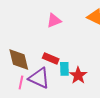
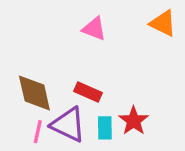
pink triangle: (54, 21) -> (94, 29), turned 42
cyan rectangle: (64, 69) -> (105, 128), moved

